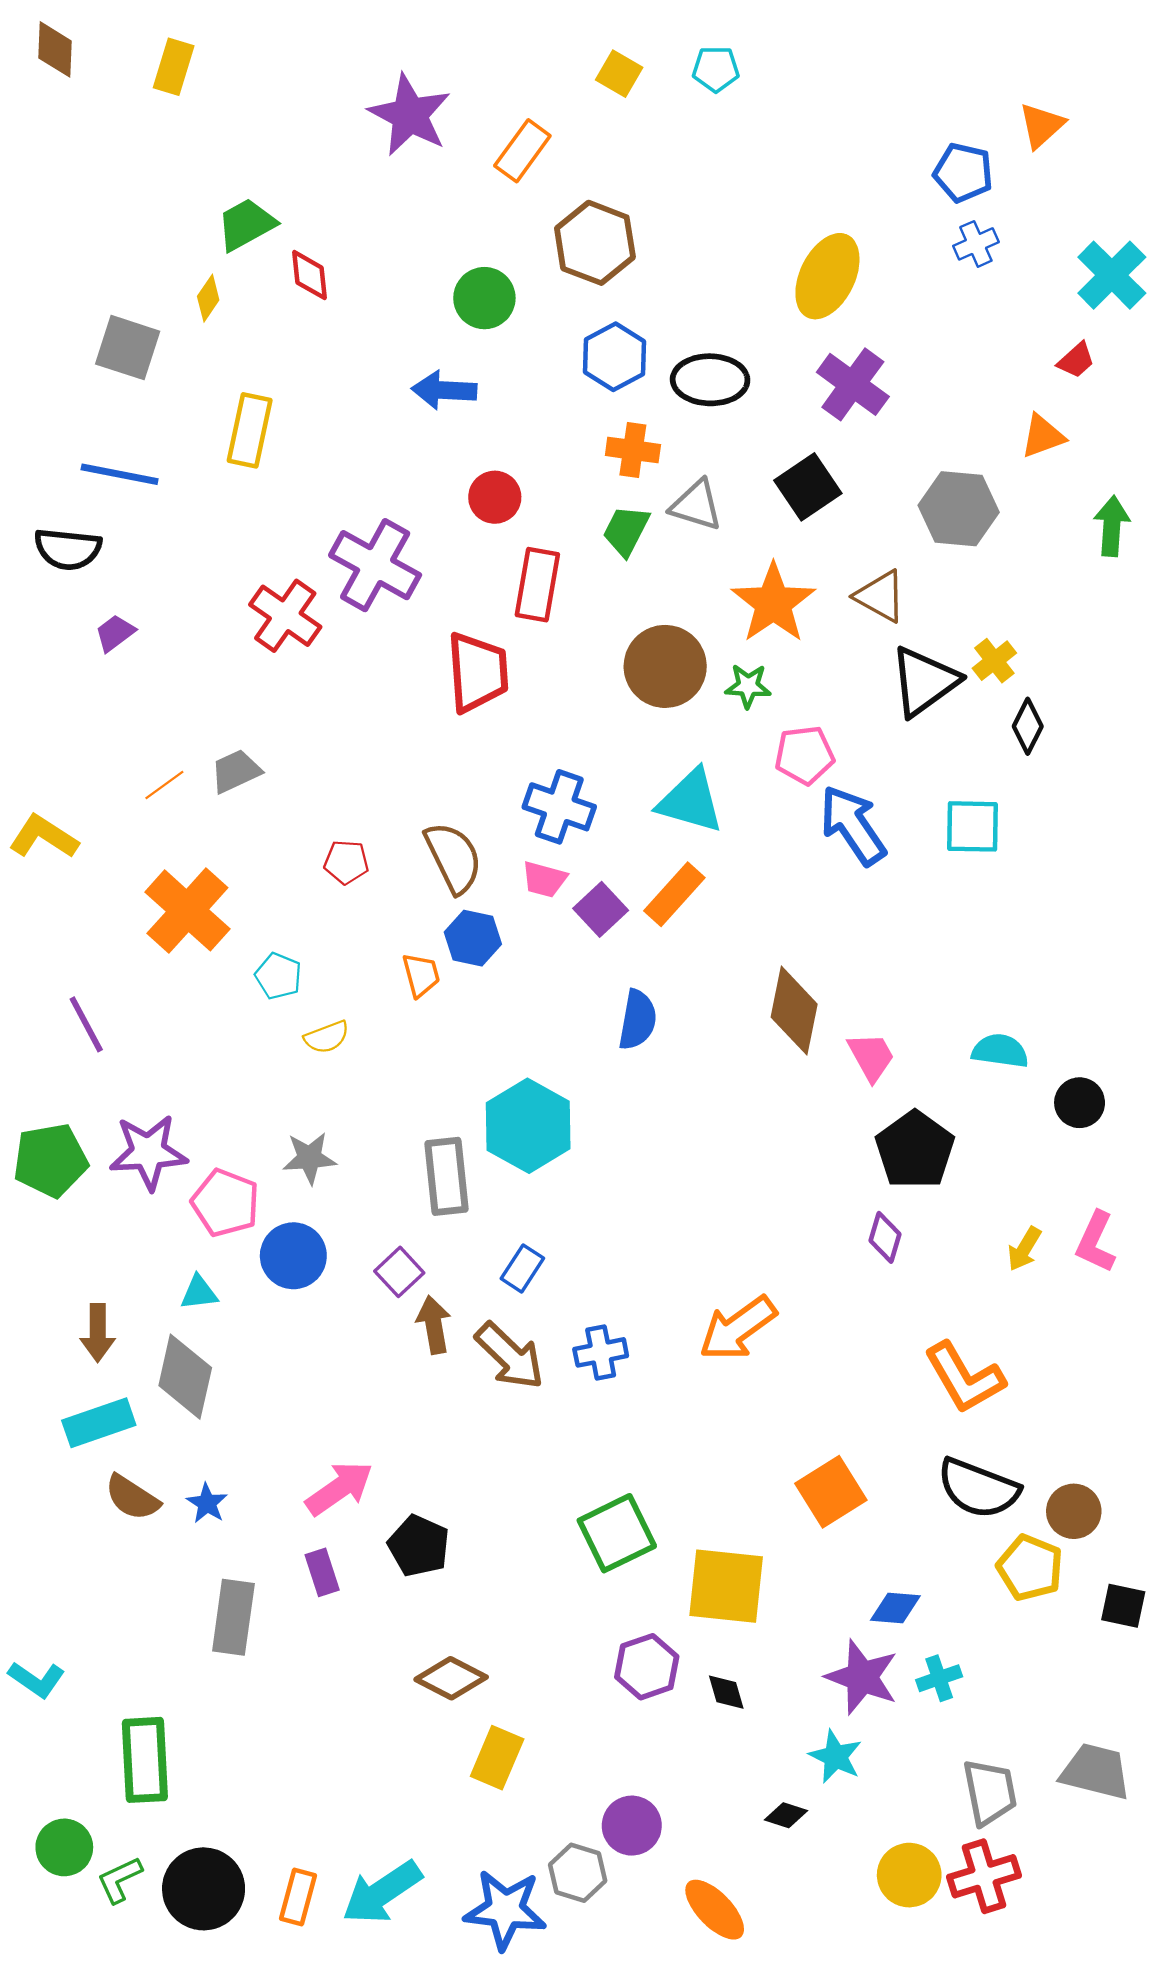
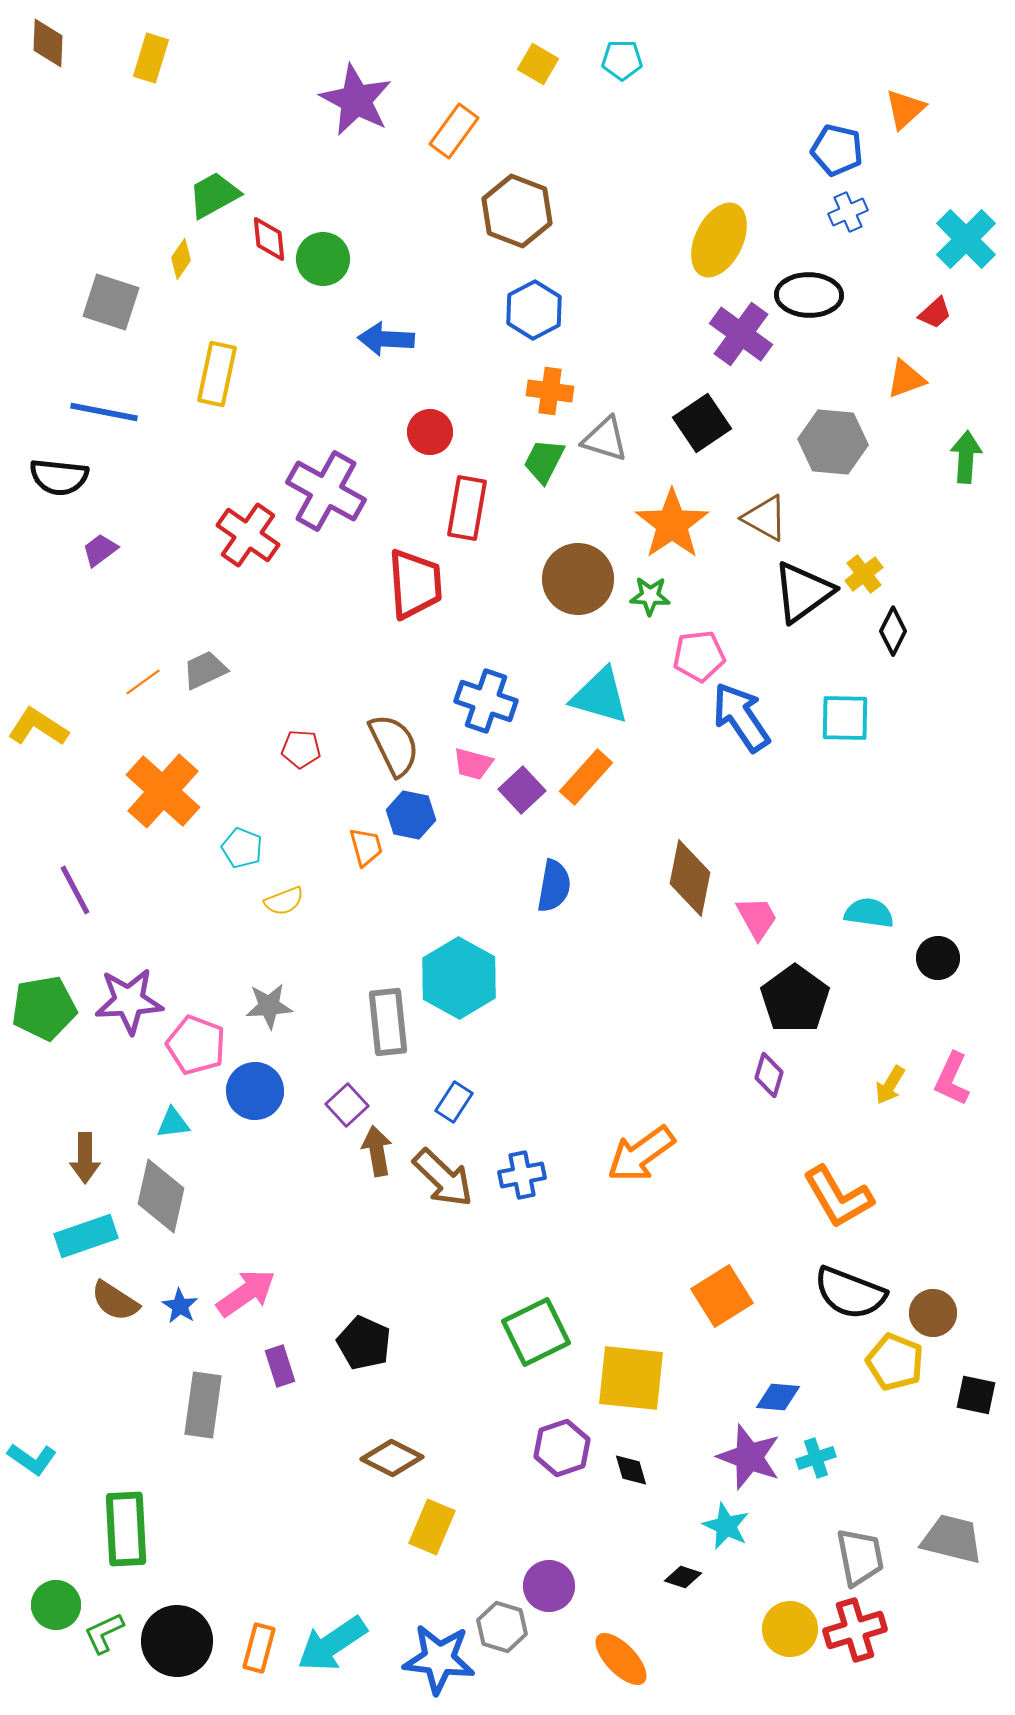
green circle: (484, 298) -> (323, 259), moved
black ellipse: (710, 380) -> (809, 295), moved
pink arrow: (339, 1488) -> (246, 1293), moved

